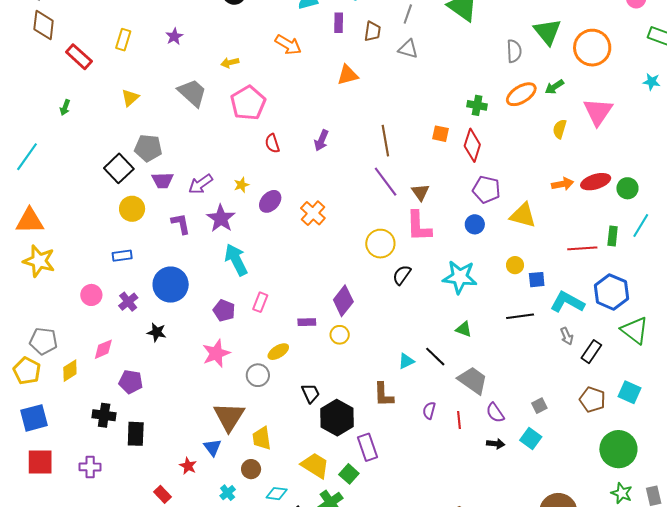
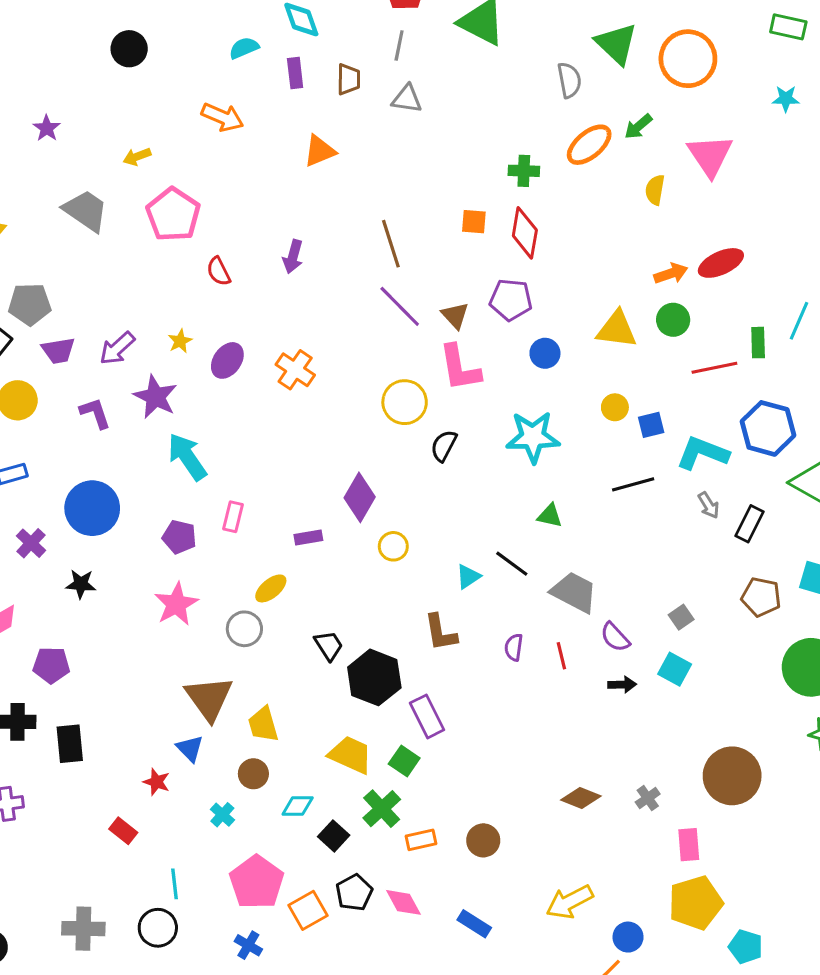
green circle: (627, 188) -> (673, 320), moved
purple pentagon: (486, 190) -> (511, 300), moved
yellow circle: (340, 335) -> (393, 546), moved

